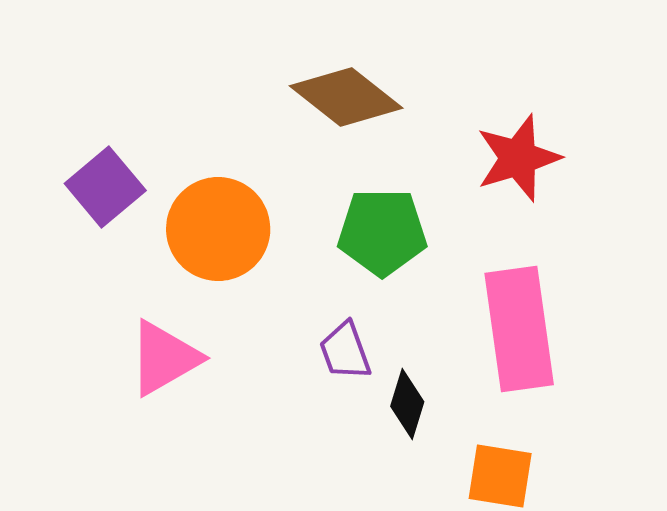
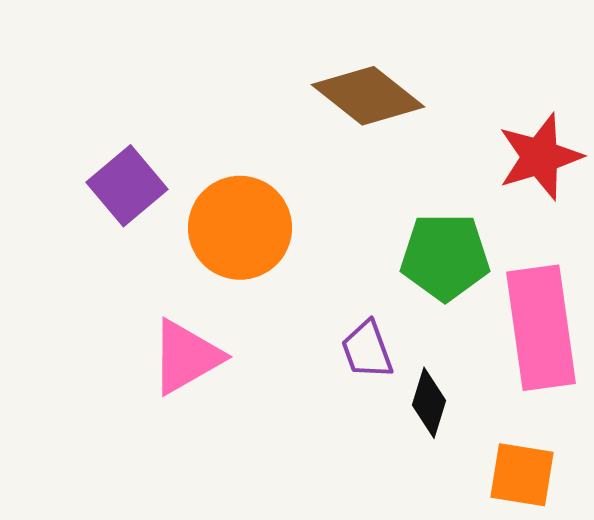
green pentagon: (382, 232) -> (445, 257), moved

